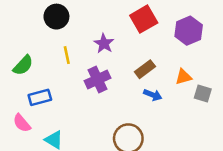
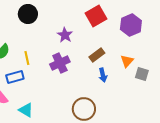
yellow line: (67, 55) -> (27, 58), moved
orange triangle: (183, 77) -> (127, 61), turned -32
blue arrow: (153, 95) -> (103, 75), turned 56

